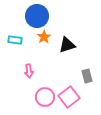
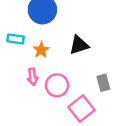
orange star: (44, 37) -> (41, 50), moved
pink circle: (45, 97) -> (57, 85), moved

